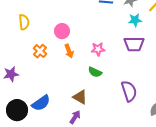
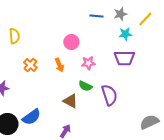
pink circle: (62, 31) -> (71, 42), moved
purple semicircle: (129, 91) -> (109, 95), moved
brown triangle: (80, 97) -> (70, 101), moved

